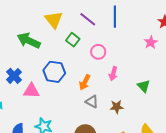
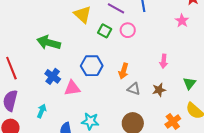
green arrow: (29, 41) -> (49, 43), moved
pink circle: (98, 52) -> (128, 30), moved
pink arrow: (113, 74) -> (164, 61), moved
green triangle: (144, 86) -> (189, 83), moved, turned 32

